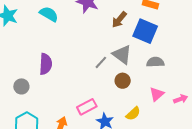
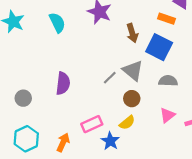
cyan semicircle: (49, 14) -> (57, 23), turned 30
brown arrow: (119, 20) -> (132, 33), turned -60
purple semicircle: (46, 64) -> (63, 83), moved
yellow semicircle: (133, 114) -> (127, 123), moved

